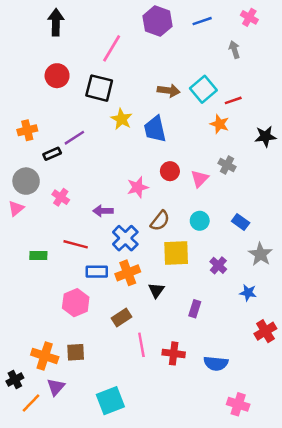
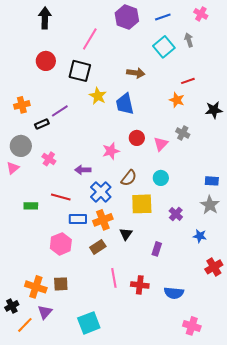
cyan square: (203, 89) -> (164, 47), moved
blue rectangle: (241, 222) -> (212, 181), moved, turned -32
brown rectangle: (122, 317) -> (98, 247), moved

